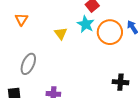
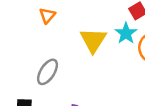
yellow triangle: (61, 33) -> (93, 40), size x1.6

